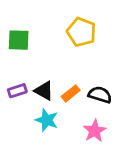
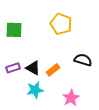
black semicircle: (100, 95) -> (83, 60), moved
cyan star: (47, 120) -> (35, 90), turned -30

